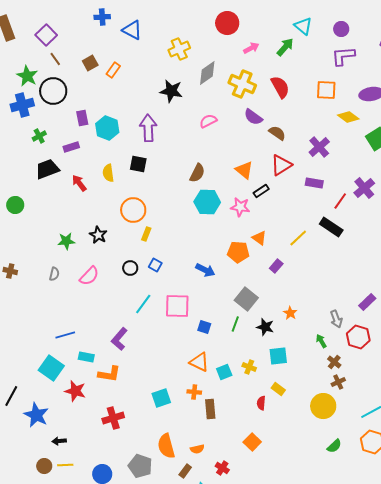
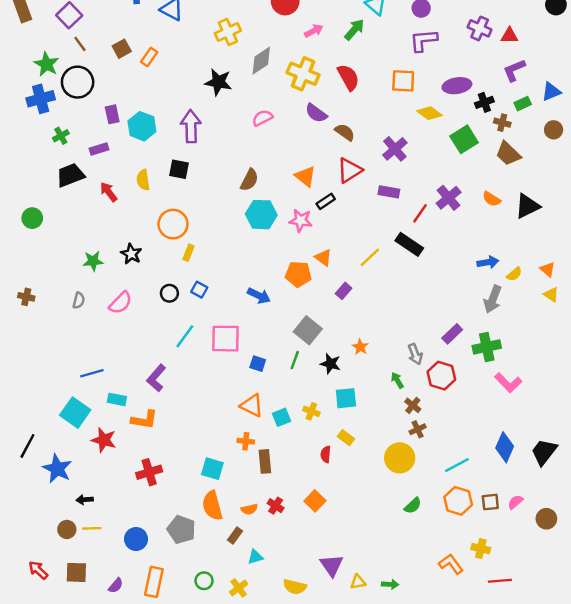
cyan square: (161, 398) -> (212, 469), moved, turned 36
red cross: (222, 468) -> (276, 506), moved

